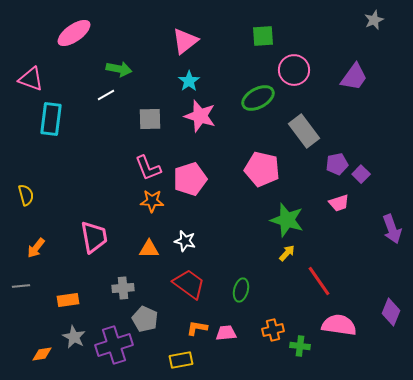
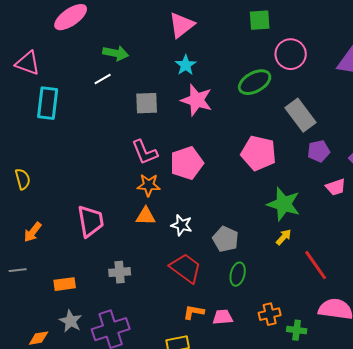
purple pentagon: (337, 164) -> (319, 151), moved
orange triangle: (149, 249) -> (146, 216), moved
gray pentagon: (145, 319) -> (226, 239), moved

